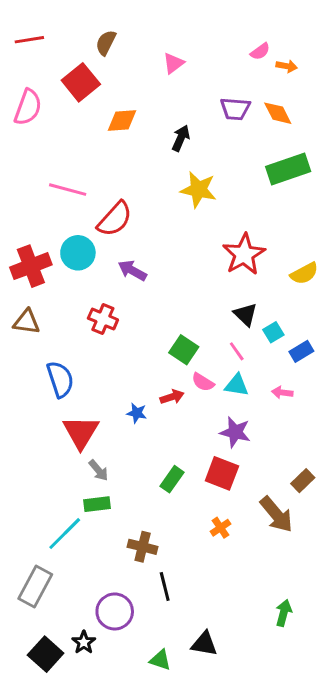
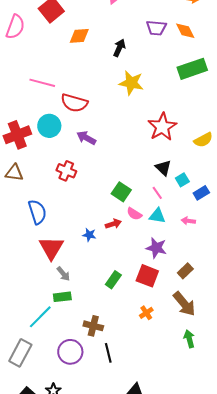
red semicircle: (115, 219) -> (74, 103), turned 64
brown rectangle: (303, 481) -> (185, 271), moved
purple circle: (115, 611) -> (70, 352), moved
green arrow: (284, 613) -> (189, 339), moved, turned -30

